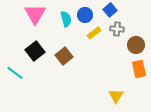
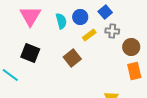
black square: (35, 51) -> (30, 53), turned -30
brown square: (64, 56) -> (72, 58), moved

